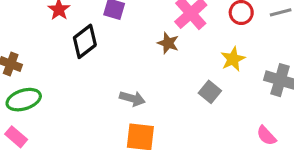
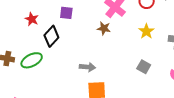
gray square: (210, 92) -> (144, 67), moved
green ellipse: (24, 100) -> (32, 60), moved

